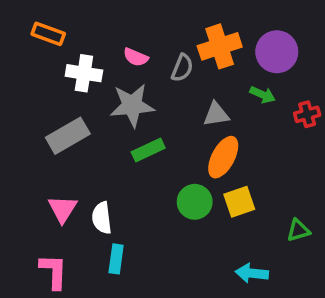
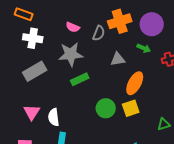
white cross: (84, 73) -> (33, 38), moved
orange ellipse: (223, 157) -> (135, 83), moved

